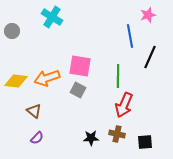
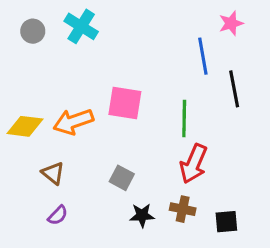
gray circle: (12, 31) -> (33, 31), moved
black line: (150, 57) -> (234, 89), turned -35
gray square: (78, 90) -> (122, 178), moved

